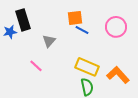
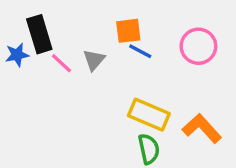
gray triangle: (49, 41) -> (94, 60), moved
pink line: (36, 66) -> (62, 63), moved

